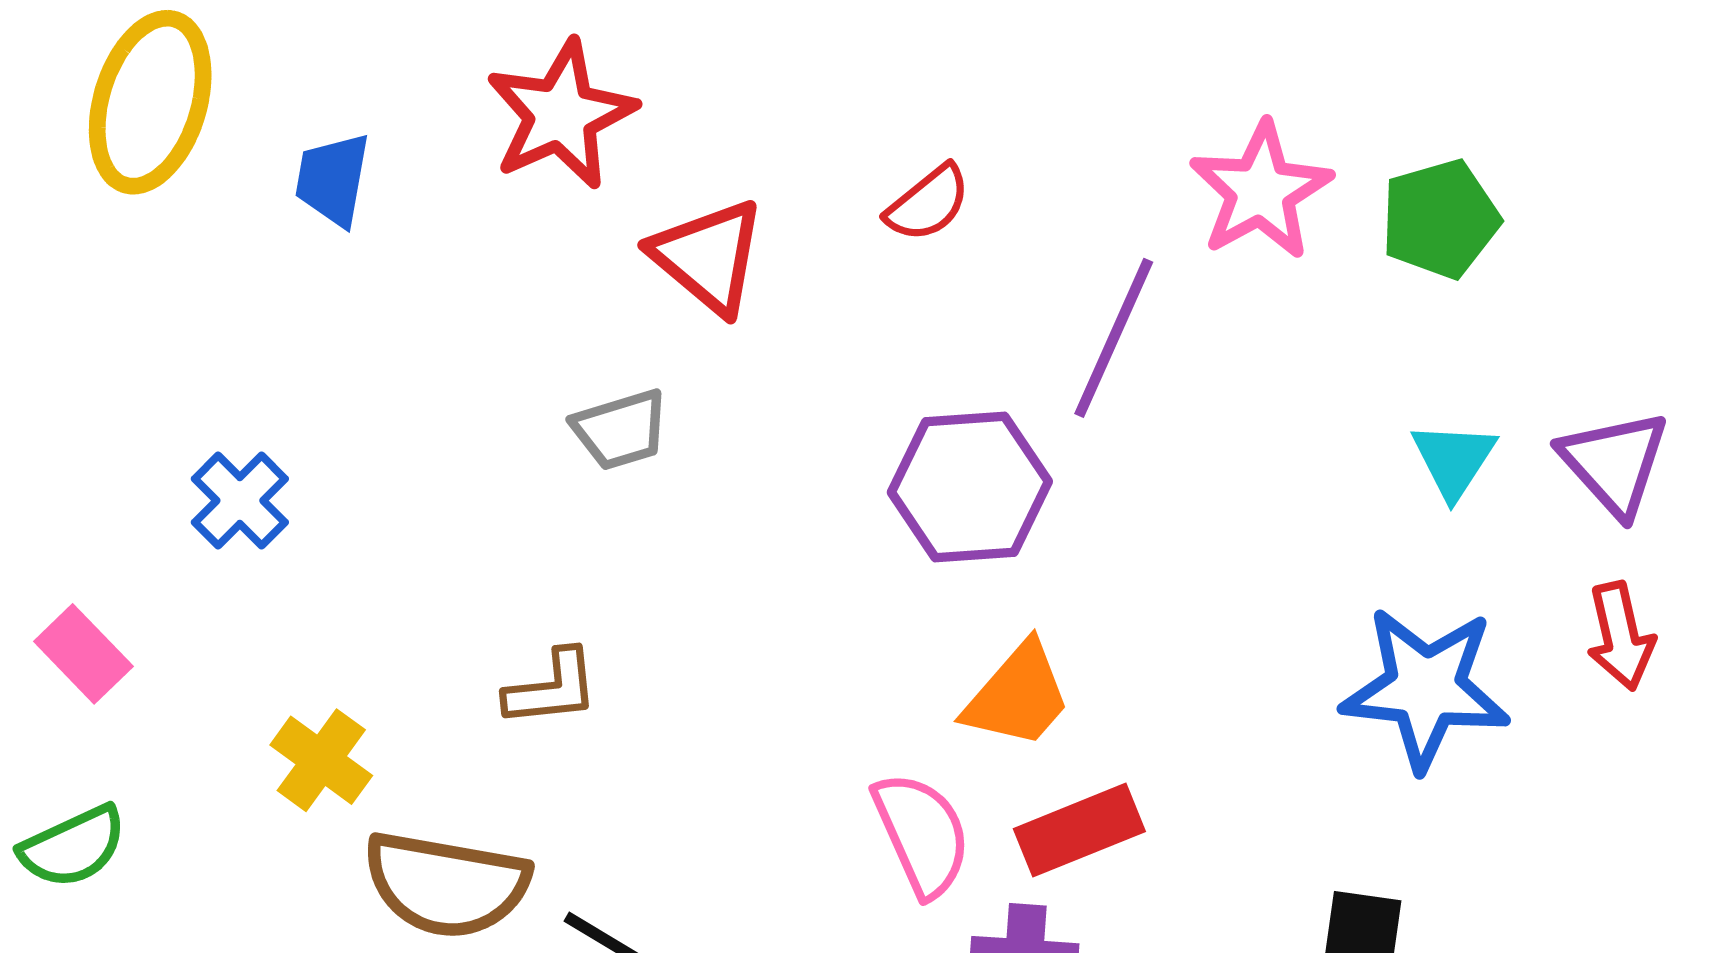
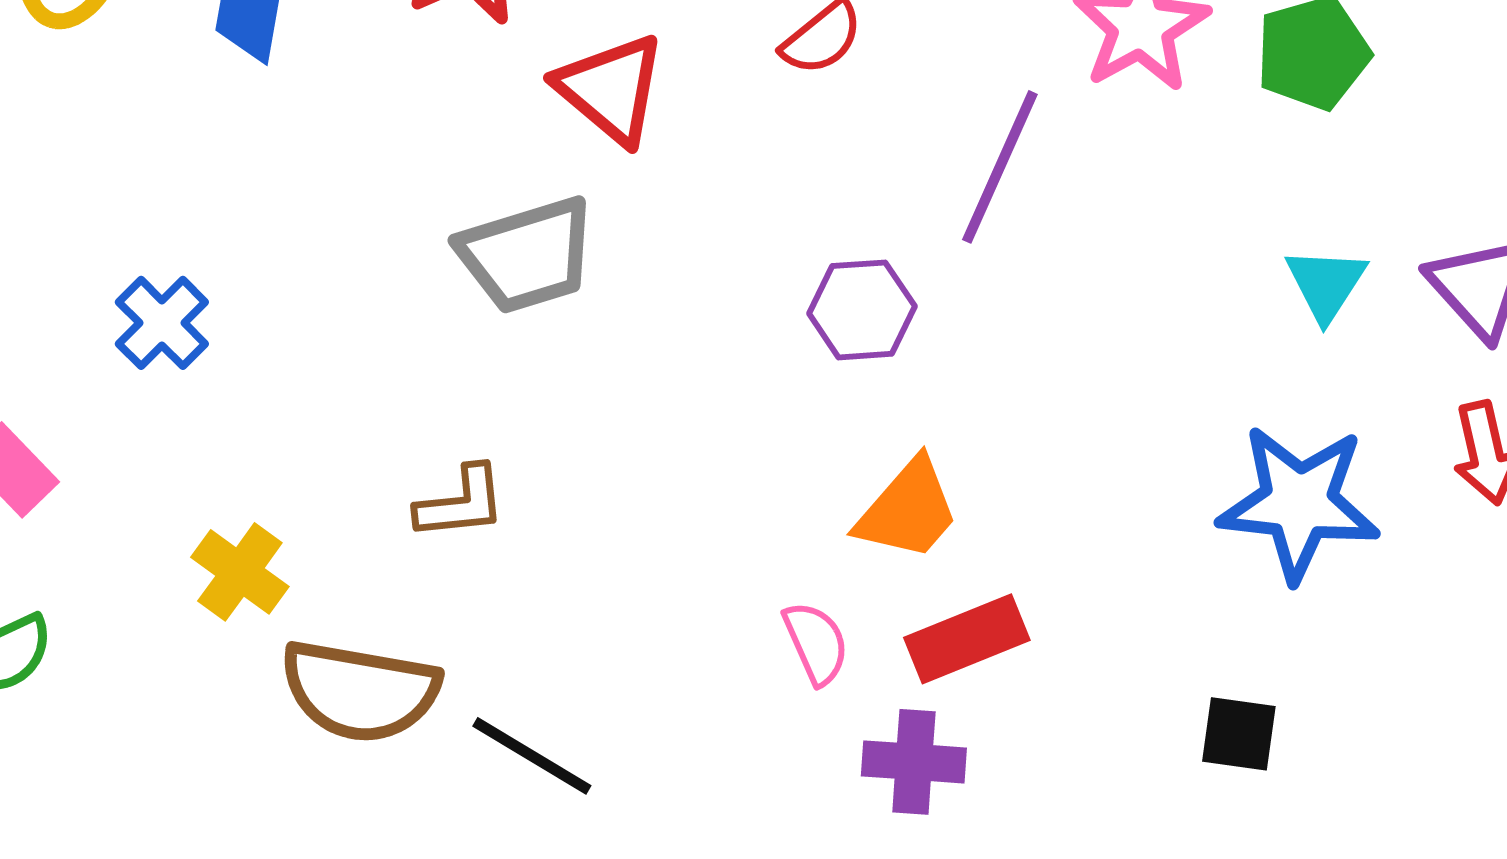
gray trapezoid: (620, 430) -> (527, 255), size x1.5
purple hexagon: (970, 487) -> (862, 310), size x0.7
pink semicircle: (922, 834) -> (816, 643), size x0.7

